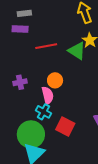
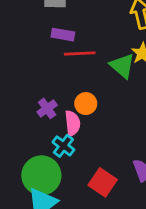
purple rectangle: (20, 29) -> (63, 35), moved
purple cross: (20, 82) -> (47, 108), moved, turned -32
red square: (65, 127) -> (103, 182), moved

